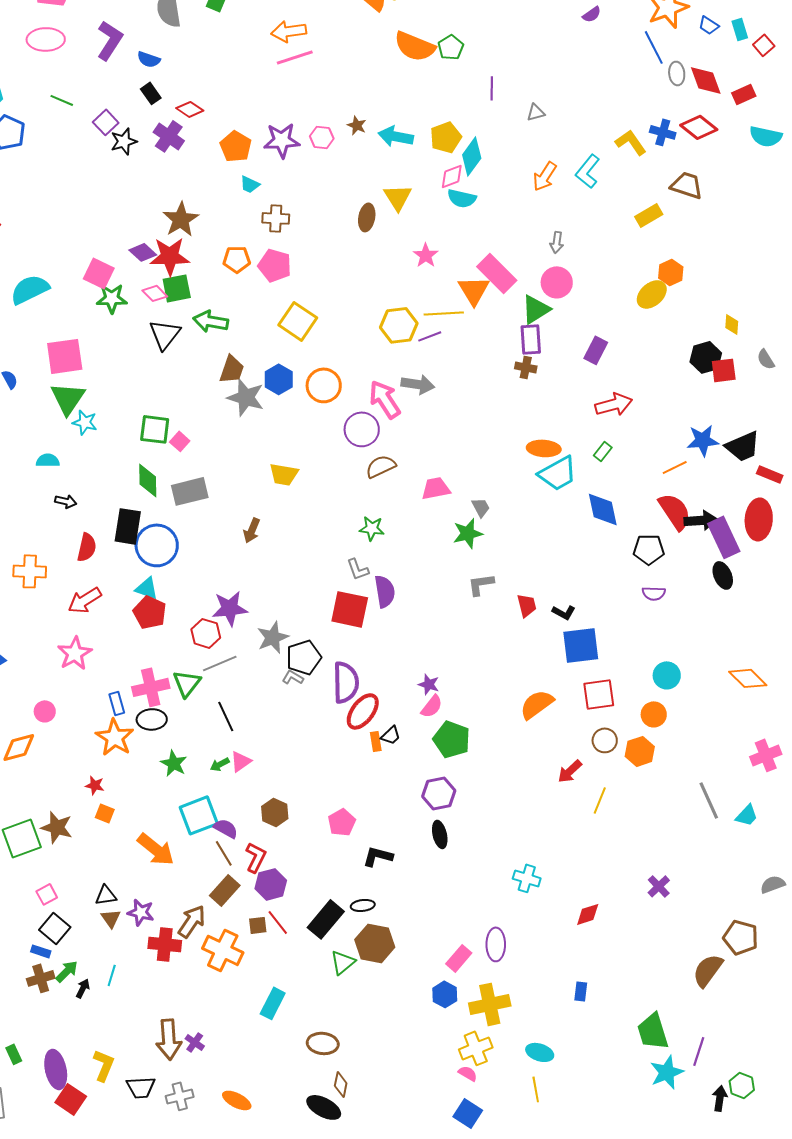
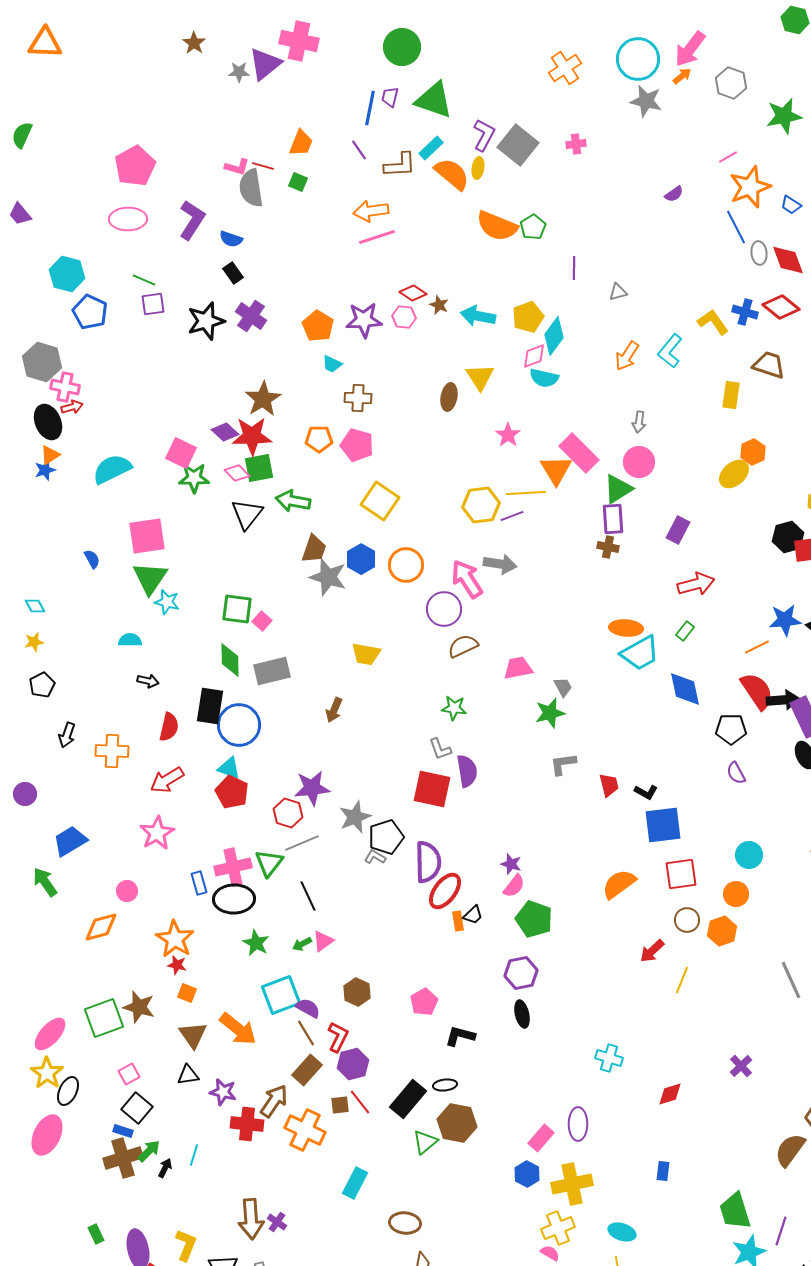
red diamond: (190, 109) -> (413, 293), moved
purple square: (106, 122) -> (153, 304), moved, turned 35
black star: (124, 141) -> (206, 321), size x1.4
yellow rectangle: (649, 215) -> (731, 395), turned -52
purple semicircle: (654, 593) -> (736, 773), turned 60
black ellipse: (152, 719) -> (234, 899), size x1.4
orange star: (115, 737) -> (175, 939), moved
brown triangle: (111, 918) -> (193, 1035), moved, size x1.4
brown cross: (41, 978) -> (123, 1158), size x1.4

